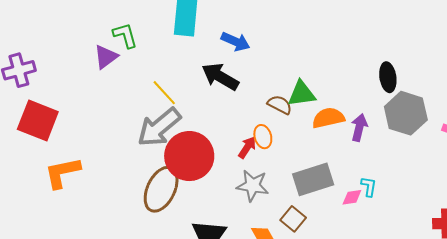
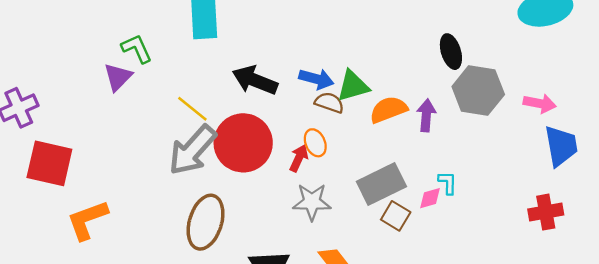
blue arrow: (235, 42) -> (316, 79), moved
red circle: (189, 156) -> (243, 143), moved
brown square: (293, 219) -> (396, 216), moved

